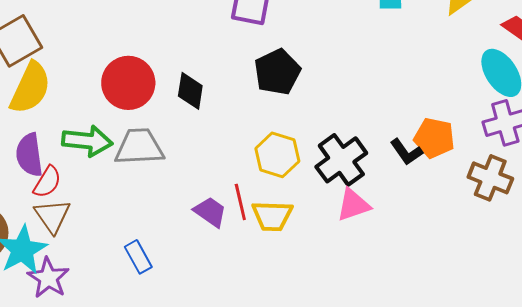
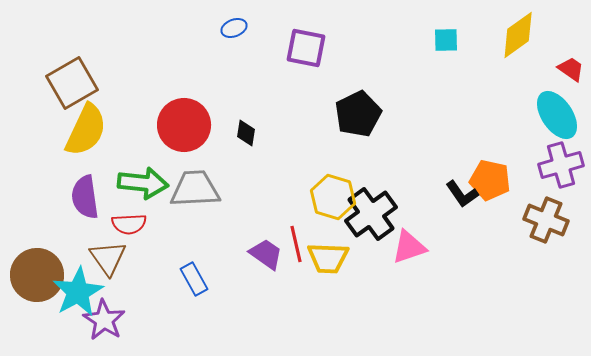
black pentagon: (277, 72) -> (358, 114), moved
black diamond: (190, 91) -> (246, 133), size x0.7
black cross: (341, 160) -> (371, 214), moved
red semicircle: (47, 182) -> (129, 224), moved, turned 56
blue rectangle: (138, 257) -> (194, 279), moved

